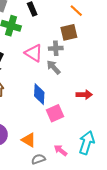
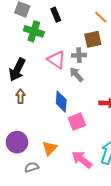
orange triangle: (29, 140) -> (50, 148), turned 42
pink arrow: (61, 150) -> (82, 160), size x1.5
gray semicircle: (38, 159) -> (32, 167), moved

